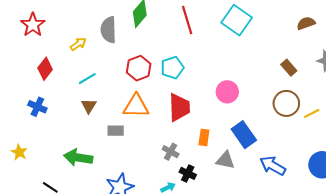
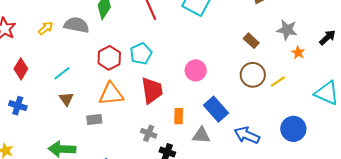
gray semicircle: (109, 30) -> (76, 25), turned 110
yellow arrow: (78, 44) -> (46, 28), moved

